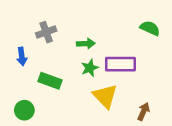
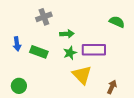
gray cross: (46, 32) -> (44, 17), moved
green rectangle: (50, 81) -> (39, 52), moved

